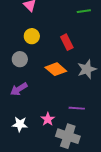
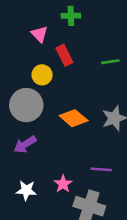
green line: (84, 11) -> (110, 62), moved
red rectangle: (67, 42) -> (64, 55), moved
gray circle: (20, 59) -> (26, 105), size x1.6

